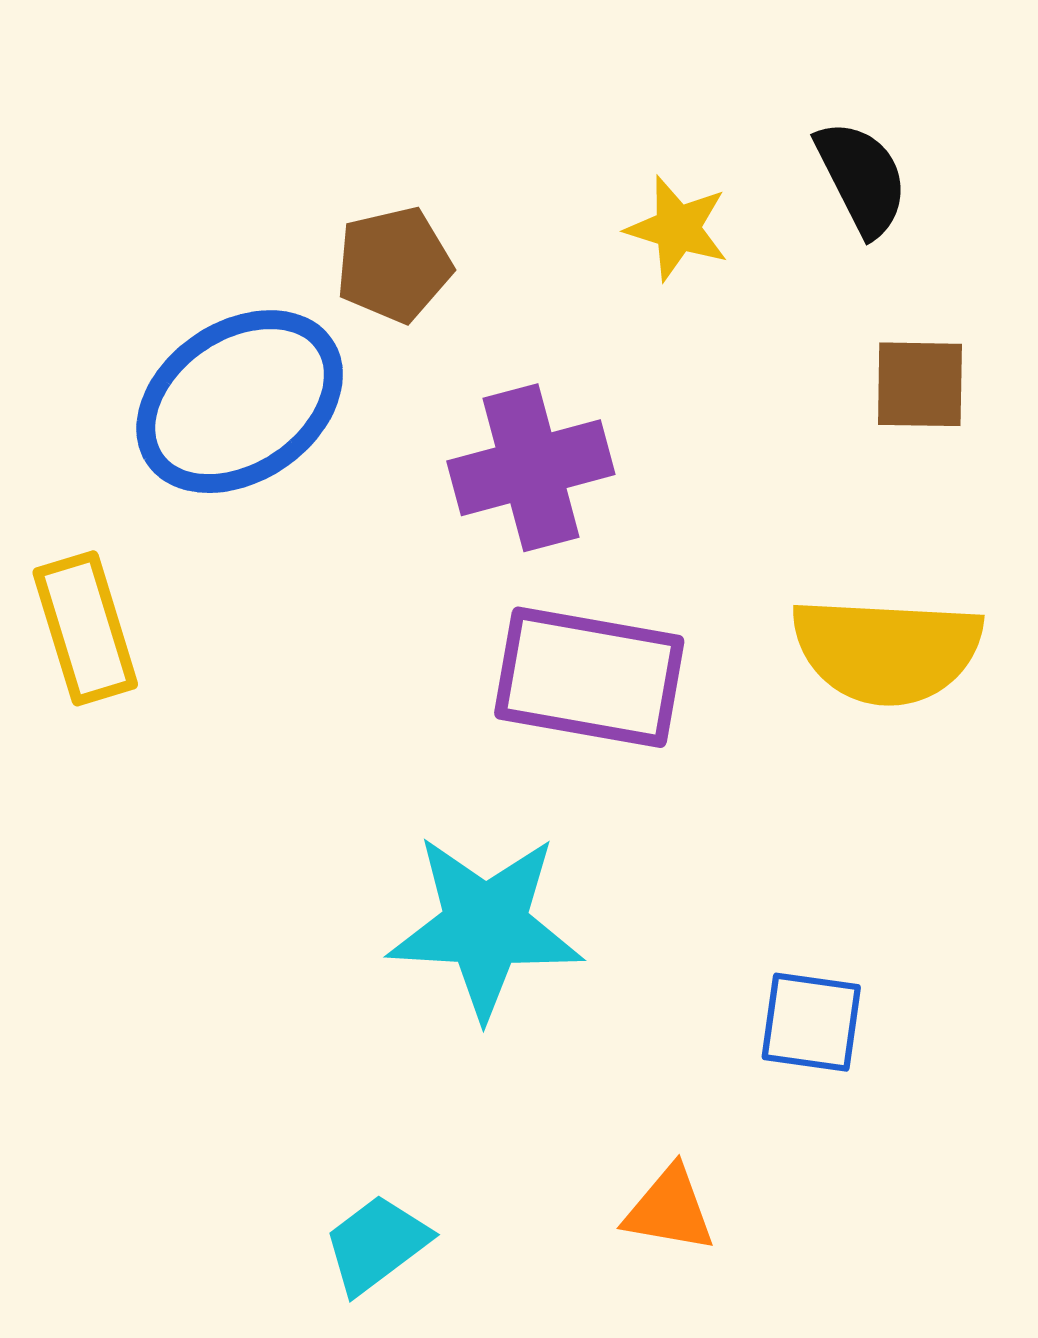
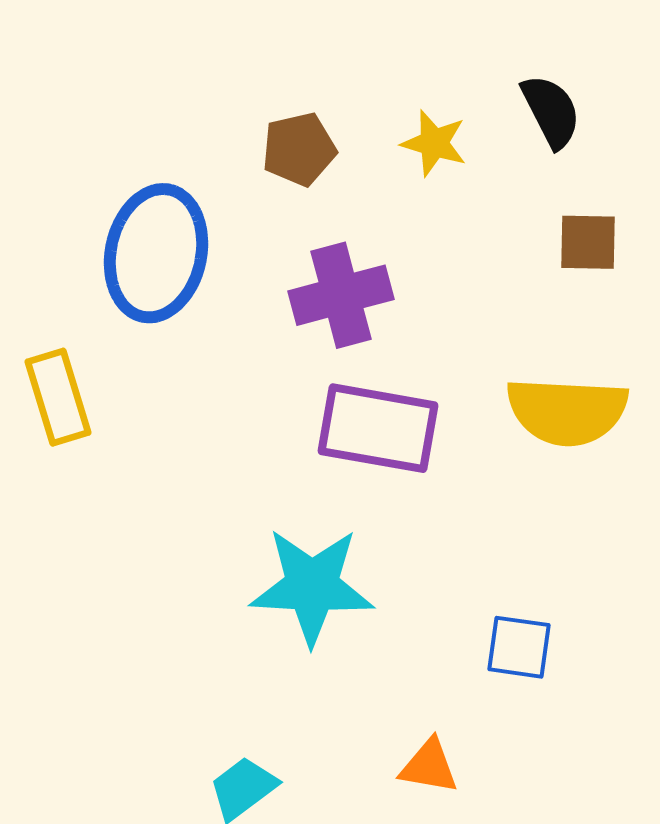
brown pentagon: (394, 265) -> (299, 149), moved
blue ellipse: (240, 402) -> (156, 253), turned -44

